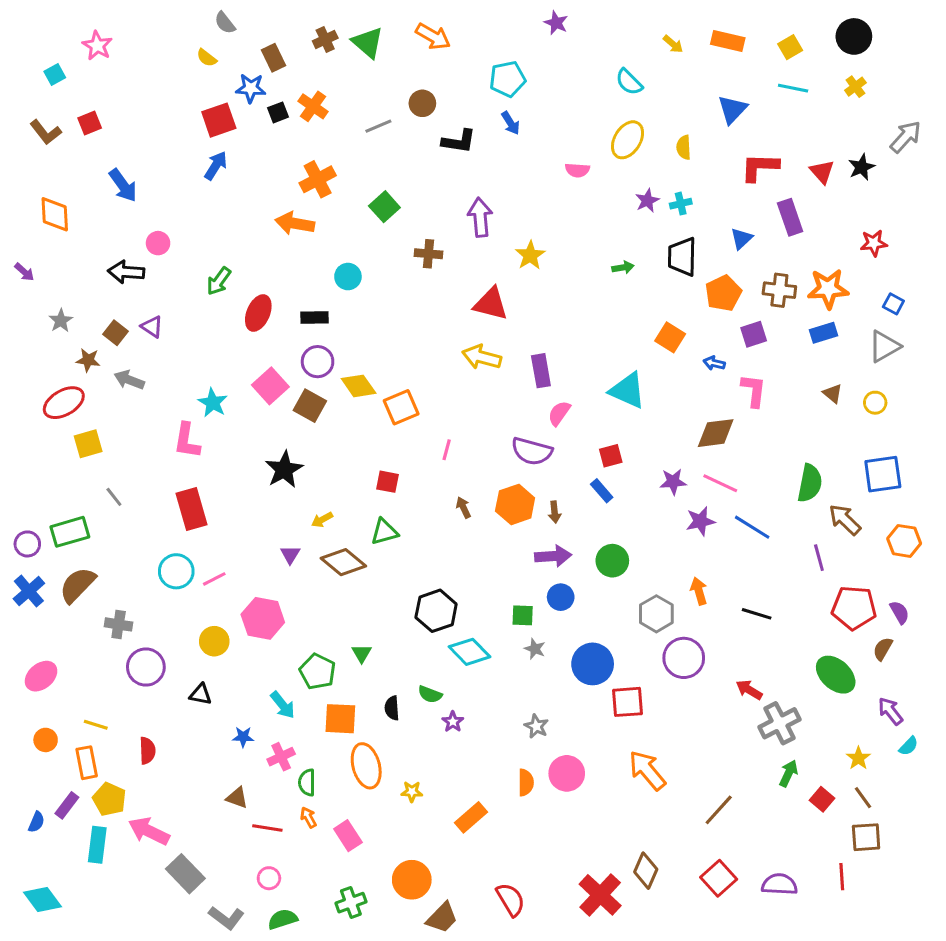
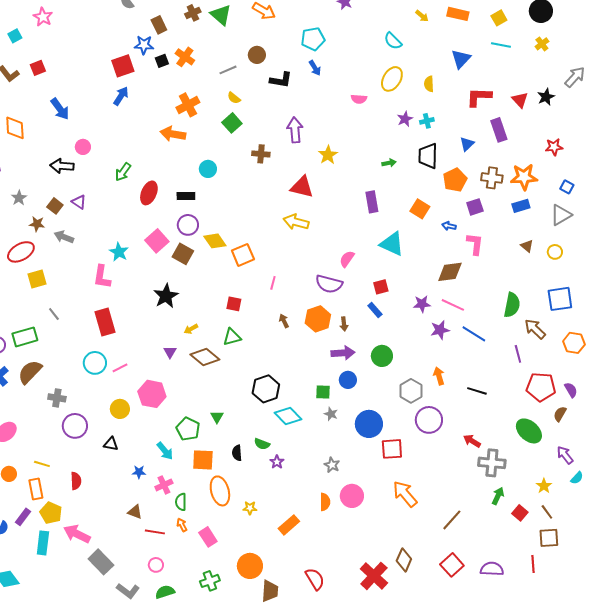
yellow semicircle: (207, 58) -> (234, 98), moved
purple rectangle: (541, 371) -> (372, 202), moved
gray cross: (779, 723) -> (492, 463), turned 32
brown trapezoid: (442, 918) -> (270, 591), turned -40

